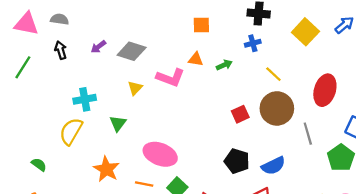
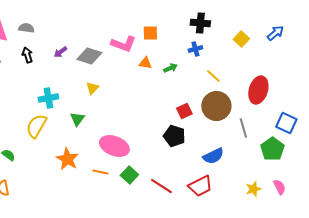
yellow square: (305, 32) -> (241, 39), size x0.7
pink L-shape: (170, 78) -> (123, 44), moved
black pentagon: (237, 161) -> (174, 136), moved

